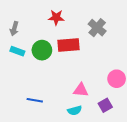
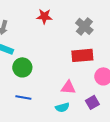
red rectangle: (69, 45) -> (82, 55), moved
green circle: (42, 50) -> (22, 67), moved

